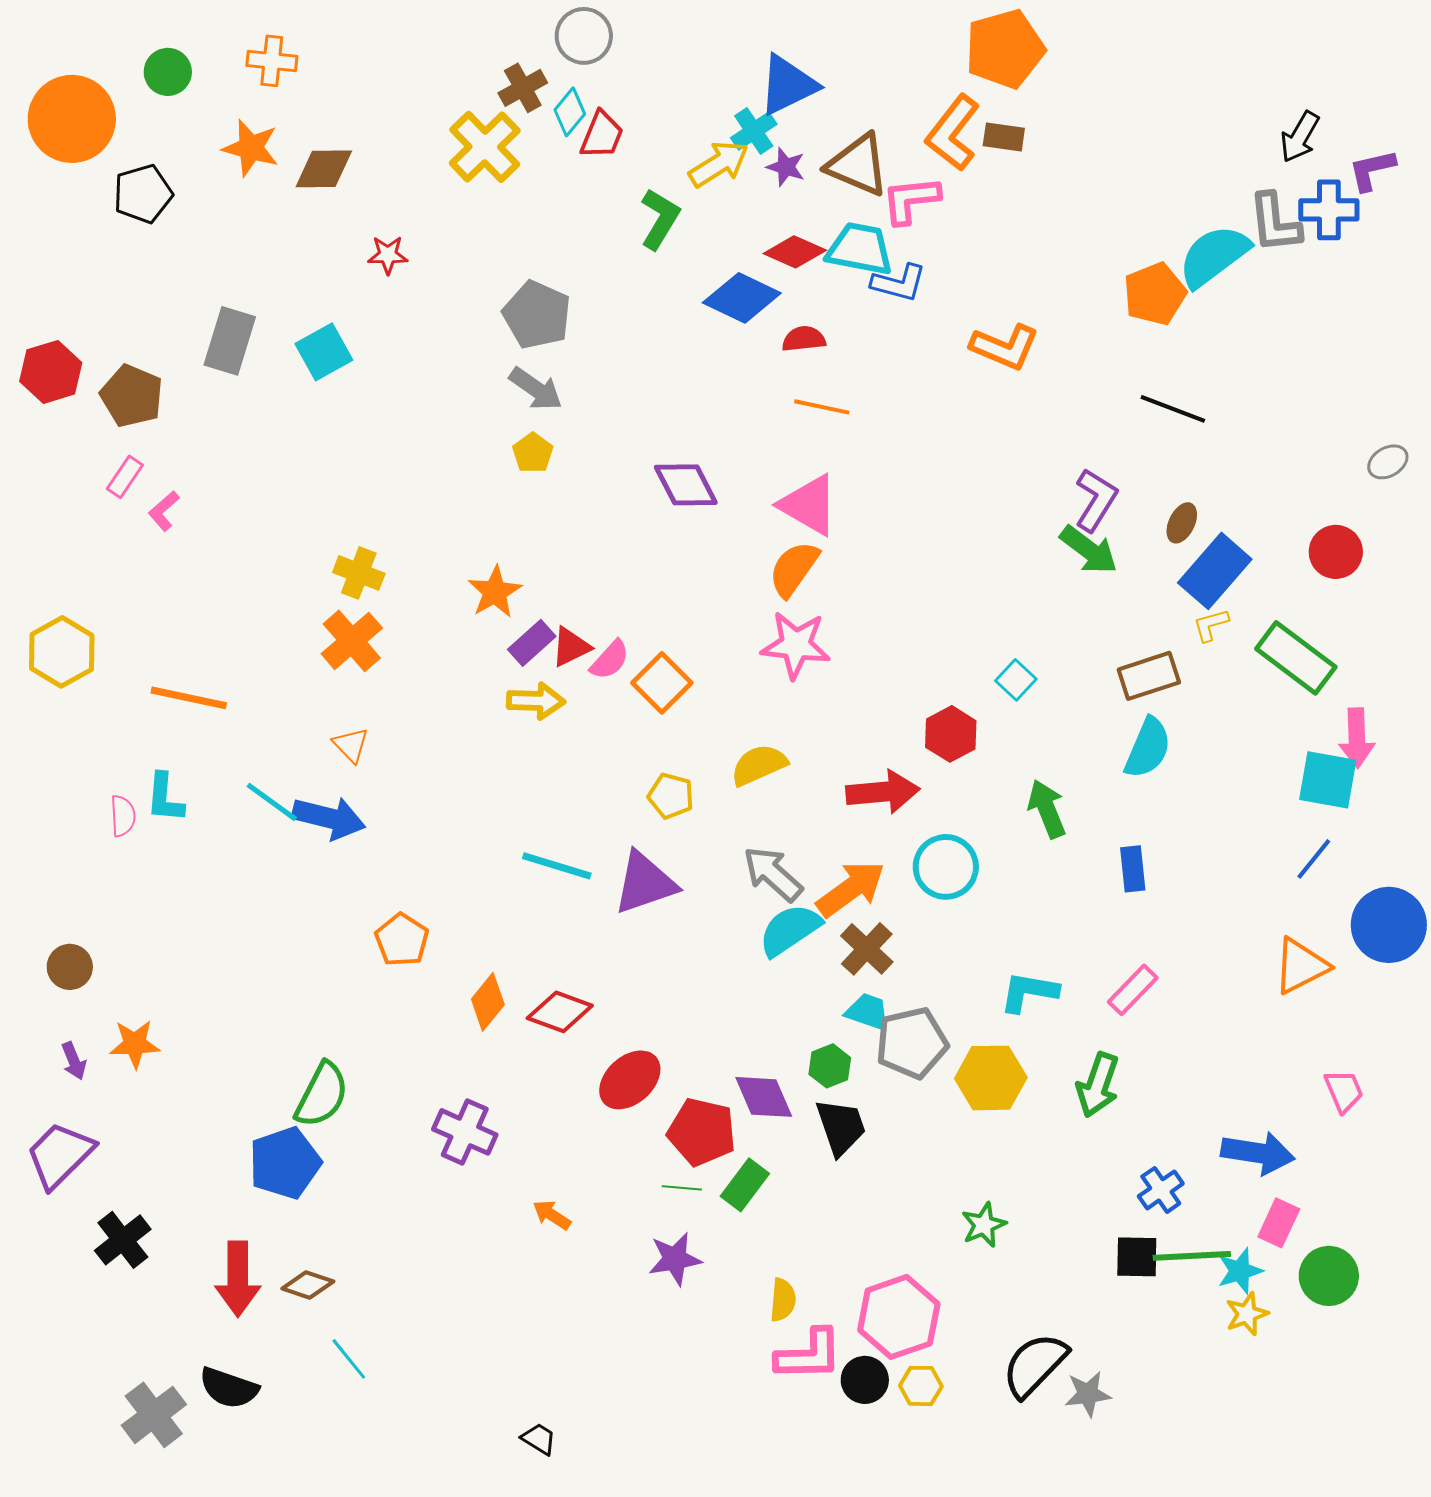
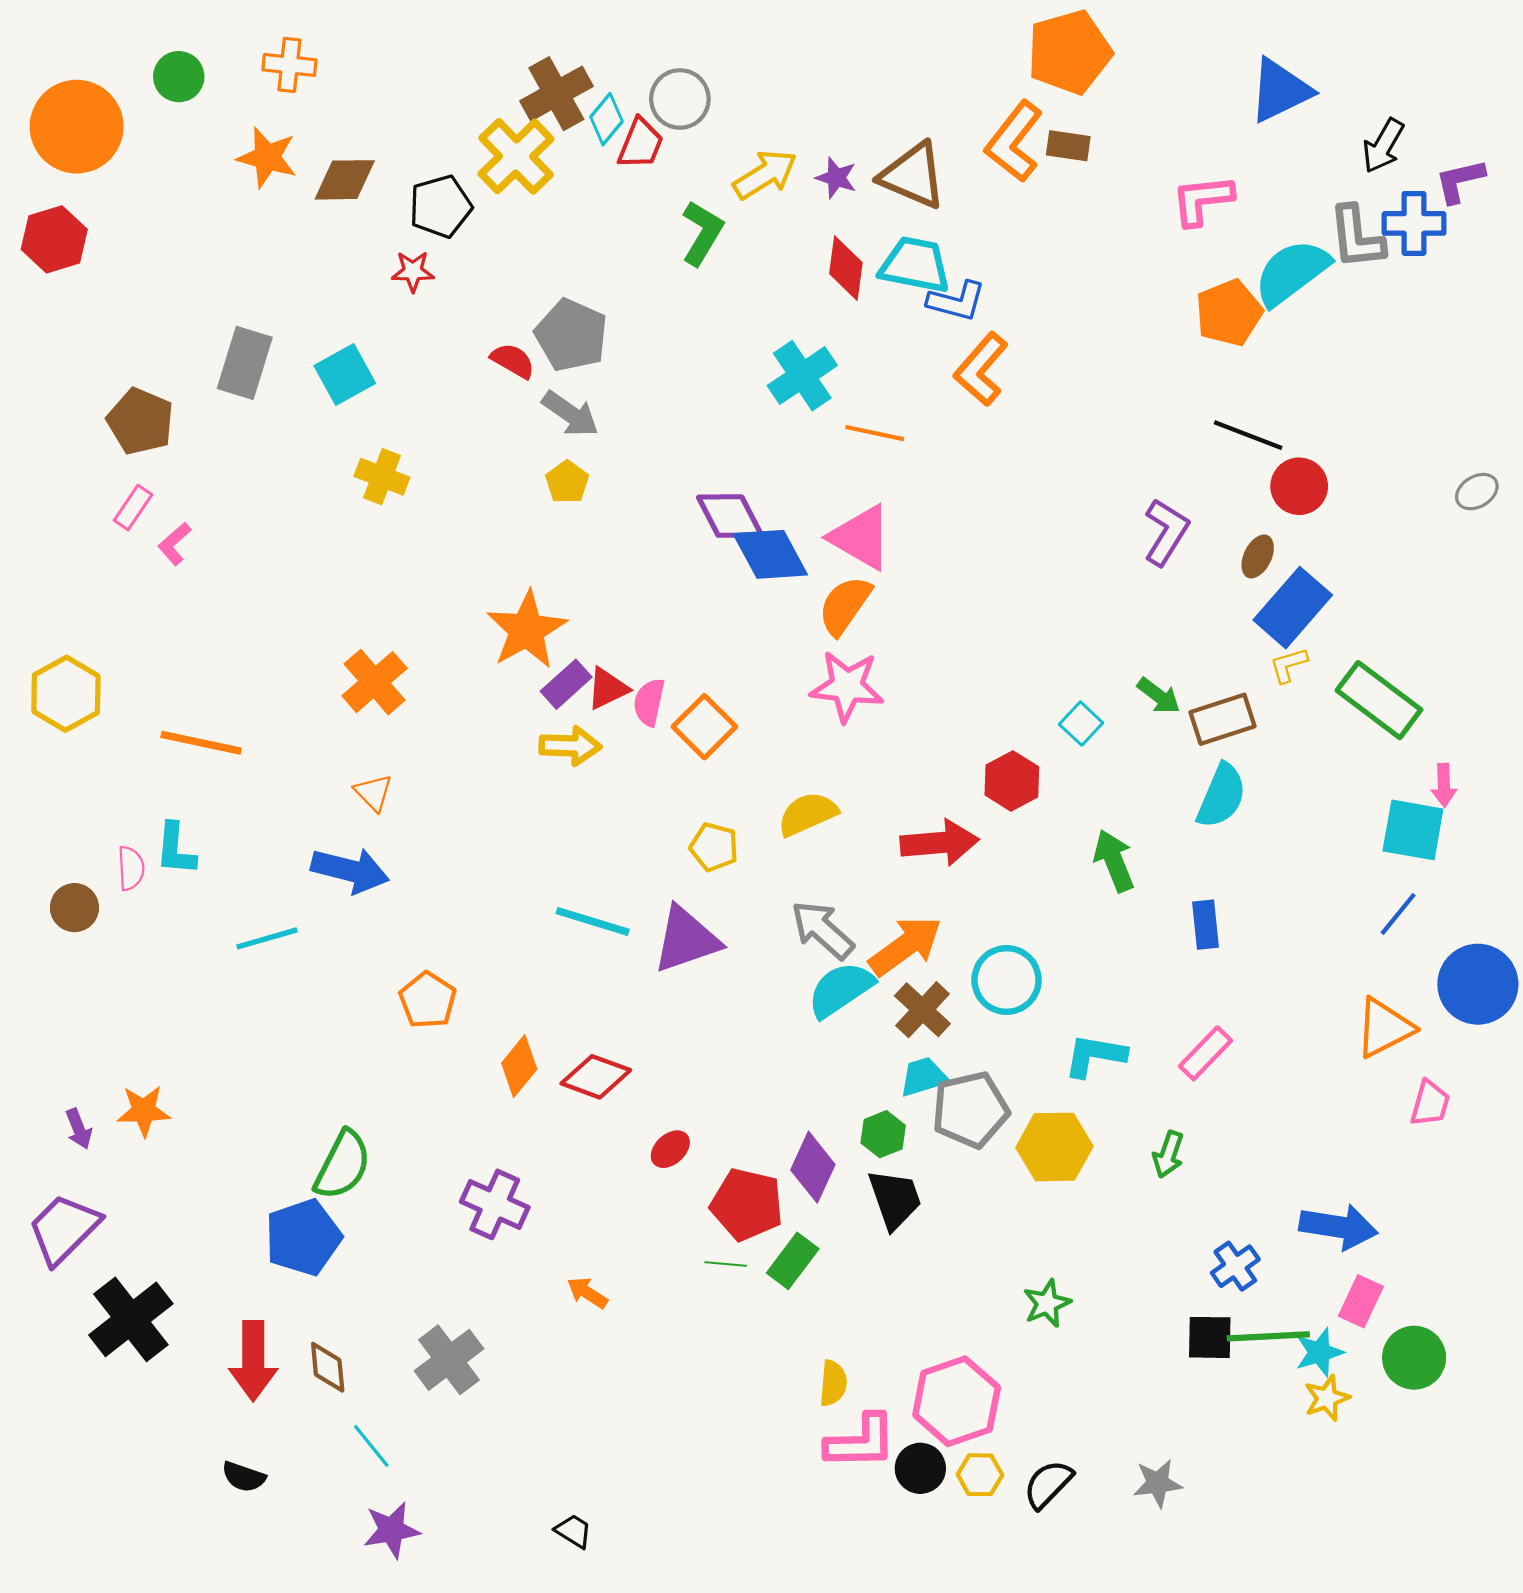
gray circle: (584, 36) -> (680, 99), moved
blue triangle: (788, 85) -> (1280, 90), moved
brown cross: (523, 88) -> (556, 94), size x1.4
cyan cross: (754, 131) -> (802, 376), moved, size x1.4
black pentagon: (143, 194) -> (440, 206), moved
pink L-shape: (911, 200) -> (1202, 200), moved
red diamond: (795, 252) -> (846, 268), turned 74
blue diamond: (742, 298) -> (770, 554), moved, turned 36
red semicircle: (804, 339) -> (513, 361), moved, turned 36
orange L-shape: (1005, 347) -> (981, 369), moved, turned 108
red hexagon: (51, 372) -> (54, 239), moved
green arrow: (1089, 550) -> (1159, 696), moved, size x0.7
red circle: (1336, 552) -> (1299, 486), moved
yellow cross: (359, 573) -> (382, 477), moved
orange star: (495, 592) -> (527, 630), size x1.4
pink semicircle: (610, 660) -> (649, 702), turned 150
pink arrow: (1357, 738) -> (1444, 785), size x0.7
cyan line: (272, 802) -> (267, 938), moved, turned -52
cyan circle: (946, 867) -> (1007, 980), moved
brown circle: (70, 967) -> (74, 908), moved
cyan trapezoid: (868, 1012) -> (924, 1077), turned -36
red ellipse: (630, 1080) -> (670, 1149), size x0.6
green arrow: (1098, 1085) -> (1168, 1154), size x0.7
pink trapezoid: (1344, 1091) -> (1430, 1103), moved, turned 39
purple diamond: (764, 1097) -> (813, 1167), turned 48
black cross: (123, 1240) -> (131, 1319), size x1.4
purple star: (675, 1259) -> (392, 1530), moved
brown diamond: (308, 1285) -> (328, 1367), turned 66
black semicircle: (1035, 1365) -> (1048, 1484), moved, size x0.7
black semicircle: (229, 1388) -> (244, 1477), size x0.7
gray cross: (154, 1415) -> (449, 1360), moved

